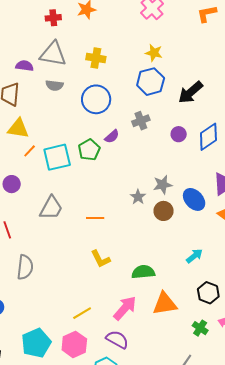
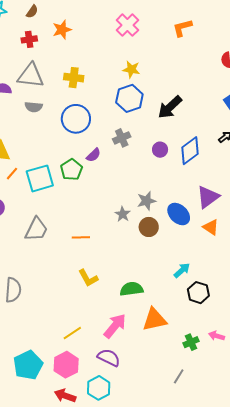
black hexagon: (208, 293) -> (198, 293), moved
green cross: (200, 328) -> (191, 342), turned 35

